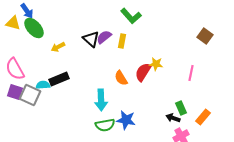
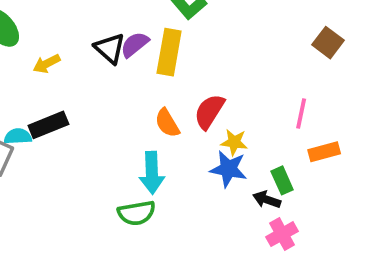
yellow rectangle: (122, 41) -> (169, 52), size x1.6
yellow star: (156, 64) -> (234, 142), moved
cyan arrow: (101, 100) -> (152, 173), moved
orange rectangle: (203, 117) -> (324, 152), moved, turned 35
blue star: (126, 120) -> (228, 169), moved

